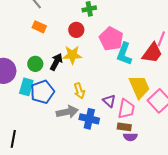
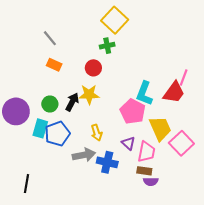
pink pentagon: (111, 39) -> (133, 111), moved

